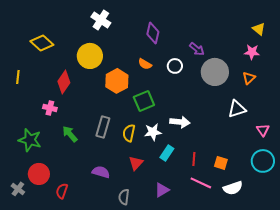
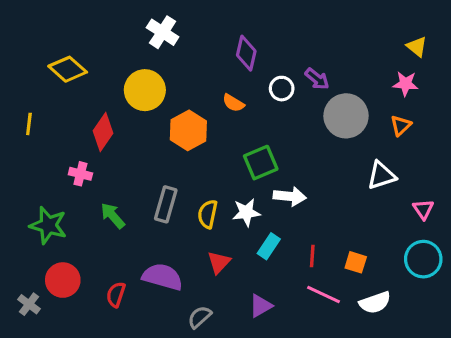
white circle: (175, 66) -> (282, 89), moved
green square: (144, 101) -> (261, 163), moved
purple semicircle: (101, 172) -> (163, 277), size x1.4
red semicircle: (62, 191) -> (116, 295), moved
gray semicircle: (124, 197) -> (200, 317), turned 42

